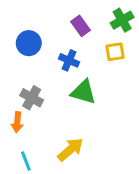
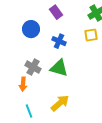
purple rectangle: (80, 26) -> (56, 12), moved
green triangle: (83, 92) -> (59, 68), moved

